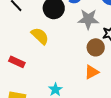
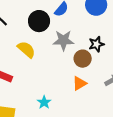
gray star: (88, 19) -> (63, 40), moved

